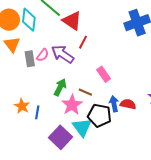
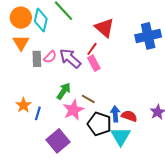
red triangle: (72, 21) -> (105, 28), moved
pink rectangle: (104, 74) -> (94, 63), moved
cyan triangle: (82, 127) -> (121, 136), moved

